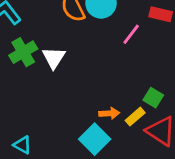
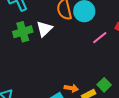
white triangle: (54, 58) -> (44, 29), moved

